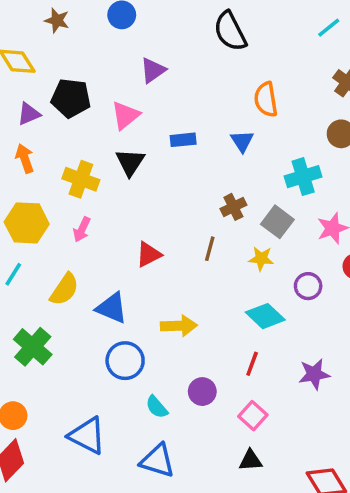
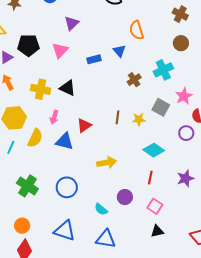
blue triangle: (242, 141) -> (119, 51), moved
black triangle: (130, 162) -> (68, 88), moved, turned -30
brown cross: (233, 207) -> (134, 80), moved
gray square: (277, 222) -> (161, 107), moved
pink arrow: (82, 229) -> (54, 117), moved
yellow star: (261, 259) -> (139, 119), moved
purple circle: (308, 286) -> (186, 133), moved
yellow semicircle: (64, 289) -> (35, 138), moved
blue triangle: (112, 308) -> (64, 141), moved
blue circle: (125, 361) -> (67, 187), moved

